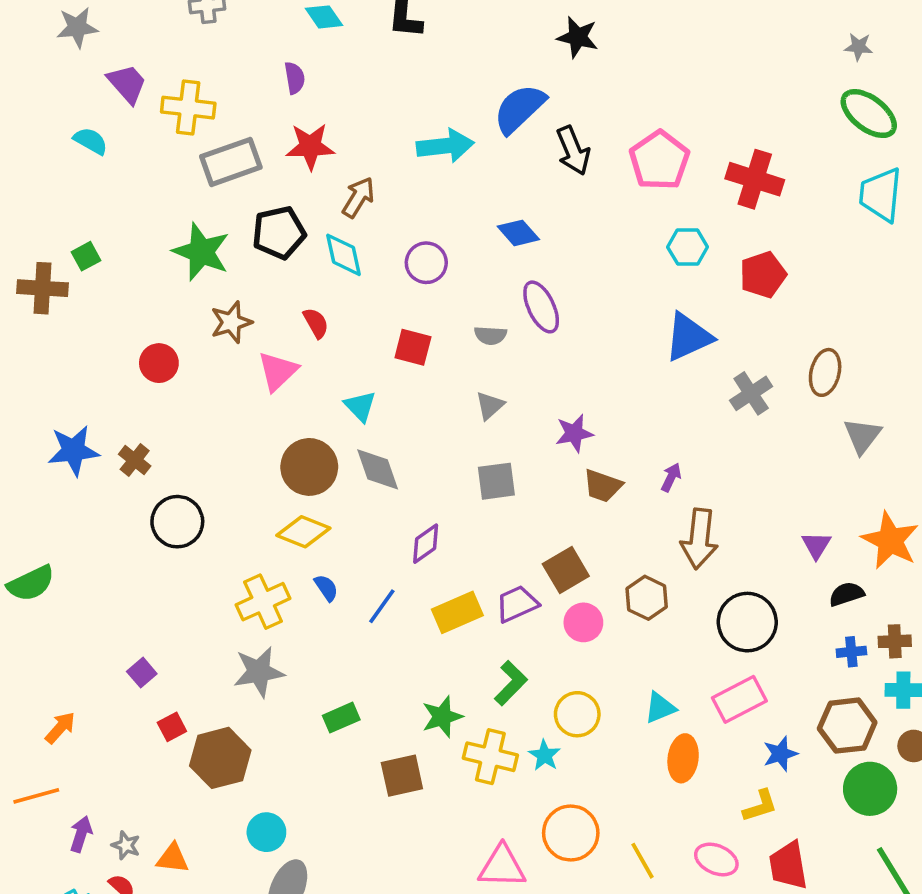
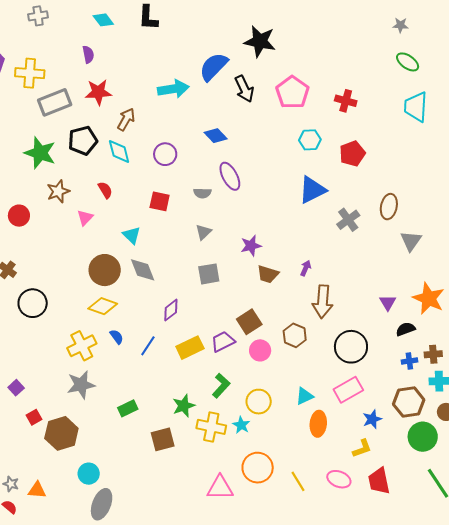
black star: (578, 37) -> (260, 41), moved, size x1.4
green ellipse: (869, 114) -> (408, 62), size x0.7
red cross: (755, 179) -> (346, 101), size x0.7
pink triangle: (278, 371) -> (85, 218), size x0.7

